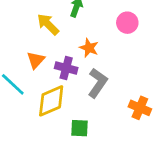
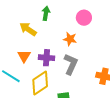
orange star: (89, 48) -> (70, 39), moved

